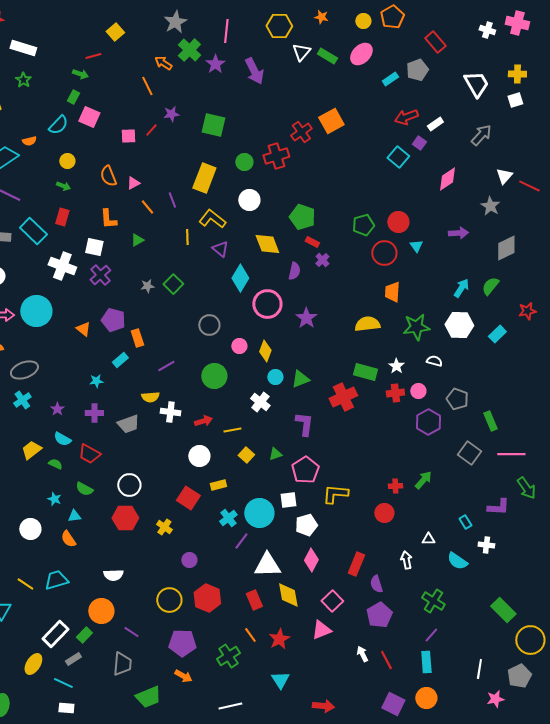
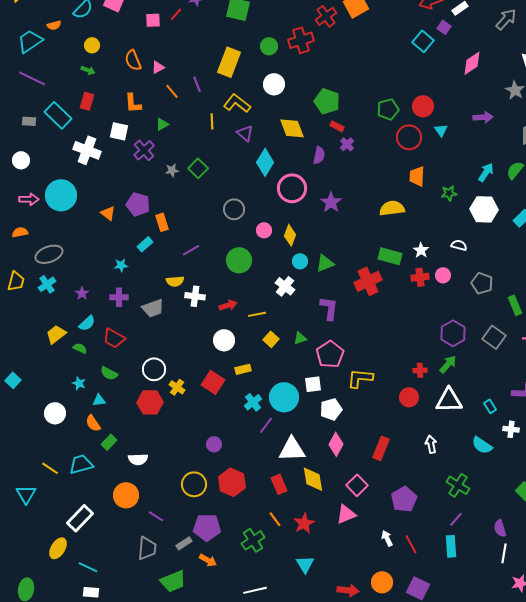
purple cross: (100, 275) -> (144, 150), moved
green star: (416, 327) -> (449, 193), moved, size x0.6
purple hexagon: (428, 422) -> (453, 333), moved
cyan semicircle: (62, 439) -> (87, 323), turned -72
yellow cross: (164, 527) -> (177, 387), moved
white triangle: (428, 539) -> (449, 400), moved, size x2.0
purple semicircle: (376, 584) -> (500, 528), moved
green rectangle: (84, 635) -> (109, 442), moved
gray rectangle: (73, 659) -> (184, 543), moved
orange circle: (426, 698) -> (382, 582), moved

